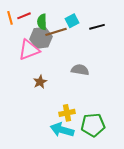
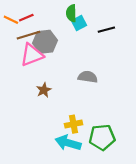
orange line: (10, 18) -> (11, 20), turned -48
green semicircle: (42, 22) -> (71, 13), moved
brown line: (56, 32) -> (28, 35), moved

